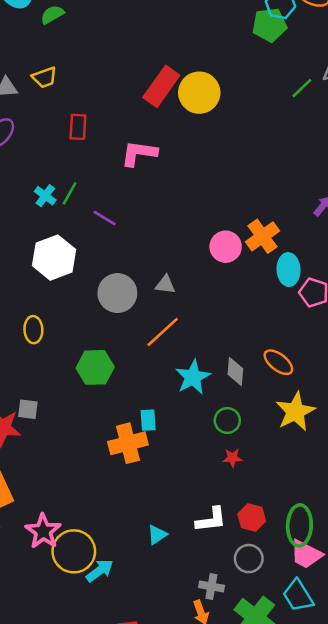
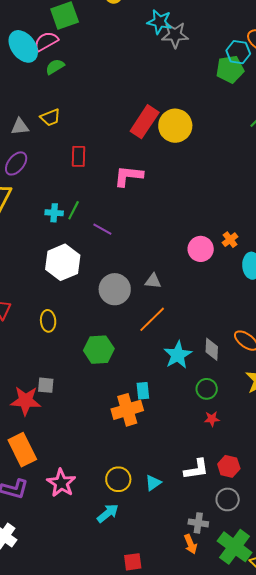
cyan cross: (45, 196) -> (54, 213), turned -30
orange cross: (263, 236) -> (230, 240), size x0.6
yellow circle: (74, 551) -> (118, 479), moved, size x0.7

